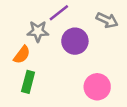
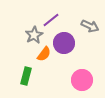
gray star: (38, 31) -> (34, 35), turned -30
orange semicircle: (22, 55) -> (44, 54), moved

